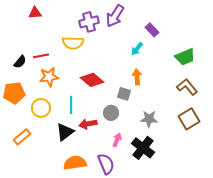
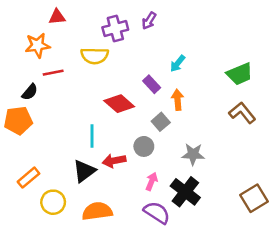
red triangle: (35, 13) -> (57, 17), moved
purple arrow: (115, 16) -> (149, 21), size x0.6
purple rectangle: (152, 30) -> (152, 84), moved
black semicircle: (20, 62) -> (30, 92), moved
orange star: (49, 77) -> (38, 45), moved
gray square: (124, 94) -> (161, 122), turned 32
yellow circle: (41, 108) -> (53, 202), moved
brown square: (189, 119) -> (254, 198), moved
purple semicircle: (106, 164) -> (157, 213), moved, turned -35

